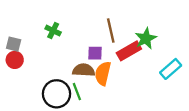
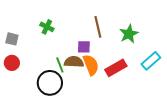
red rectangle: (129, 51) -> (116, 68), moved
red circle: (15, 60) -> (12, 63), moved
orange semicircle: (103, 73) -> (91, 65), turned 145
green line: (77, 92) -> (60, 65), moved

